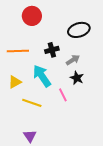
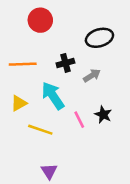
black star: (77, 78) -> (103, 115), moved
purple triangle: (30, 136) -> (49, 171), moved

